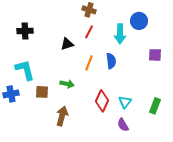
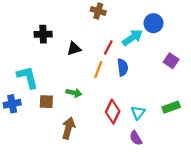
black cross: (25, 31) -> (43, 34), moved
red line: (89, 32) -> (108, 47), moved
cyan arrow: (120, 34) -> (132, 38), turned -126
purple square: (155, 55) -> (171, 61), turned 32
green rectangle: (155, 106) -> (171, 107), moved, turned 49

